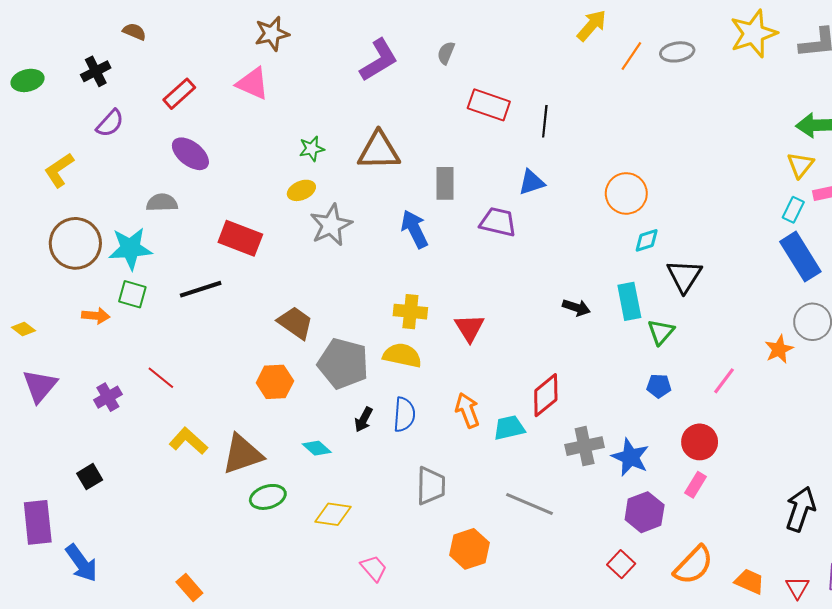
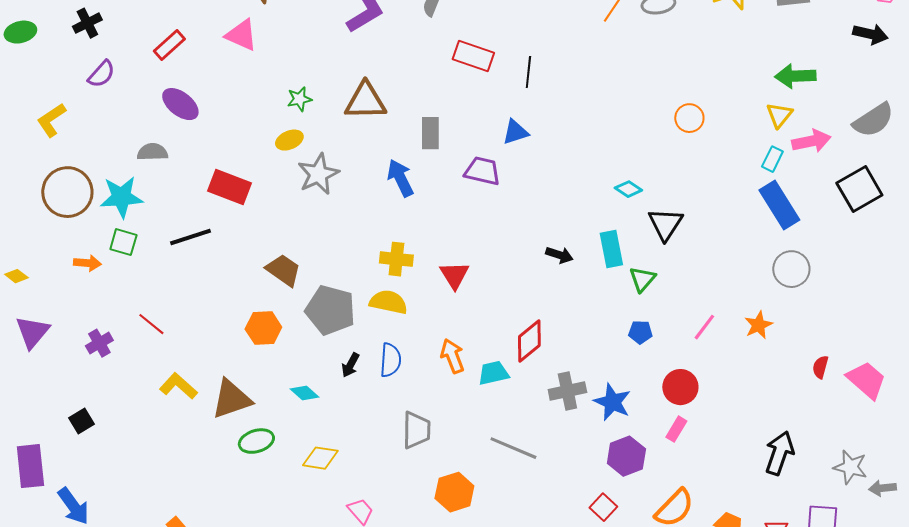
orange circle: (626, 193) -> (689, 118), moved, size x0.7
cyan diamond: (647, 240) -> (628, 189), turned 52
orange star: (779, 349) -> (758, 325), moved

